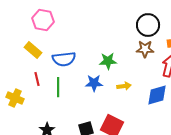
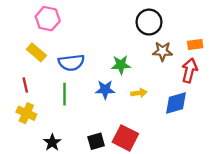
black circle: (148, 25) -> (149, 22), moved
red line: (37, 79) -> (25, 85), moved
yellow cross: (15, 98) -> (26, 113), moved

